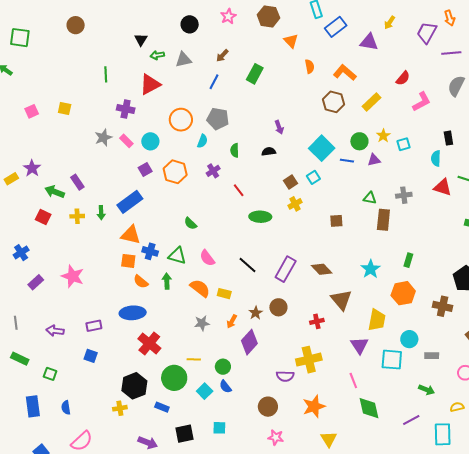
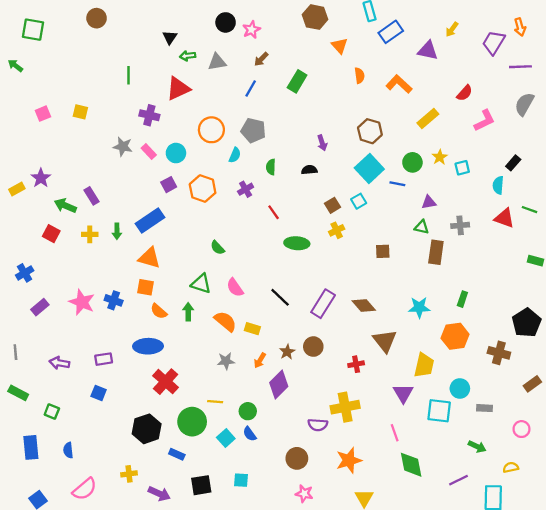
pink star: (228, 16) -> (251, 30), moved
brown hexagon: (333, 102) -> (370, 131), moved
gray star: (103, 138) -> (123, 147), turned 30
black rectangle: (448, 138) -> (513, 163), turned 48
purple triangle: (374, 160) -> (429, 202), moved
blue cross: (150, 251) -> (114, 300), moved
cyan star: (371, 269) -> (419, 307), turned 30
yellow cross: (120, 408) -> (129, 474), moved

